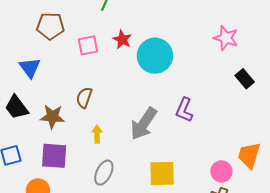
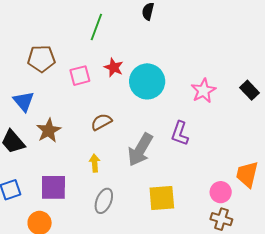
pink star: (226, 38) -> (203, 91), moved, turned 30
black rectangle: (245, 79) -> (249, 90), moved
brown semicircle: (84, 98) -> (101, 122), moved, turned 45
brown star: (52, 117) -> (49, 131), moved, turned -30

